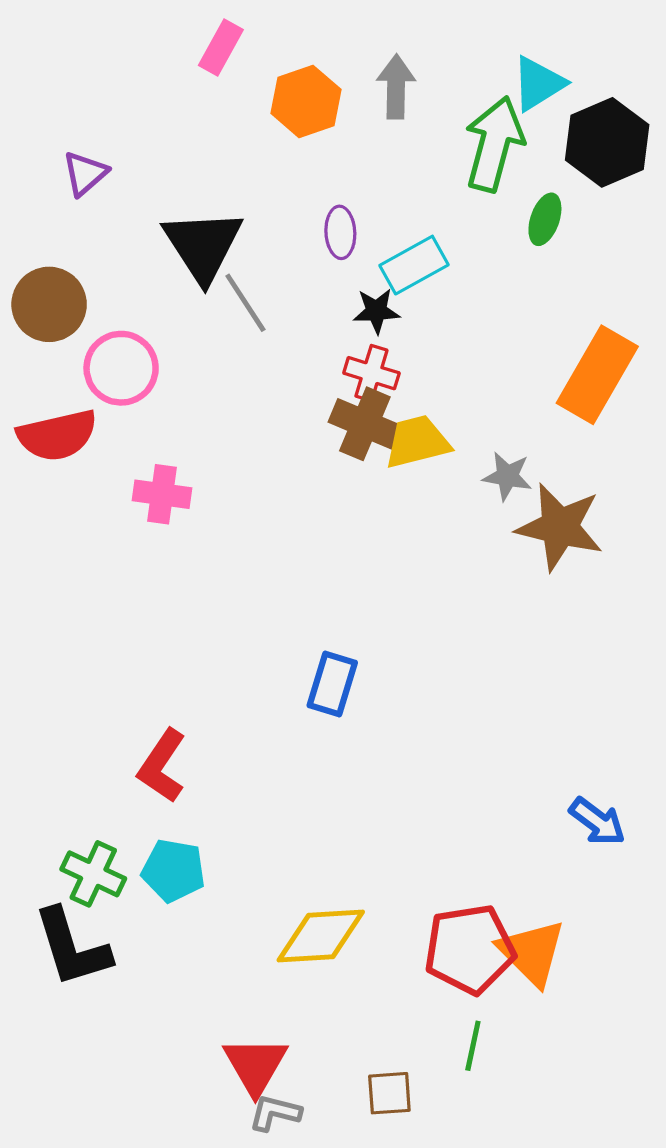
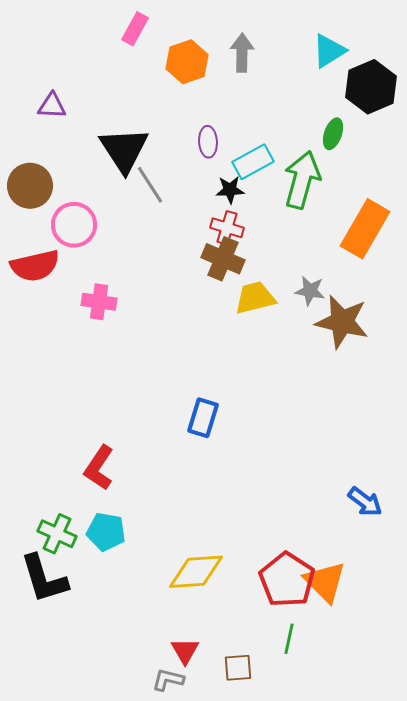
green arrow: (494, 144) -> (302, 180), moved
purple triangle: (85, 173) -> (52, 106), turned 44
yellow trapezoid: (417, 442) -> (255, 298), moved
red pentagon: (470, 949) -> (287, 580), turned -30
red triangle: (255, 1065) -> (185, 651), moved, size x0.7

